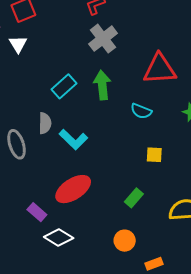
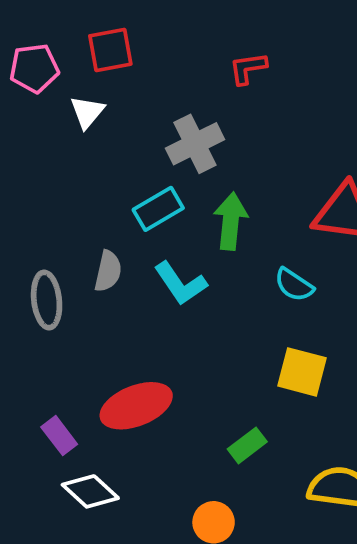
gray cross: (103, 39) -> (195, 144), moved
cyan L-shape: (73, 140) -> (180, 283), moved
yellow square: (154, 155) -> (302, 372), size x1.5

